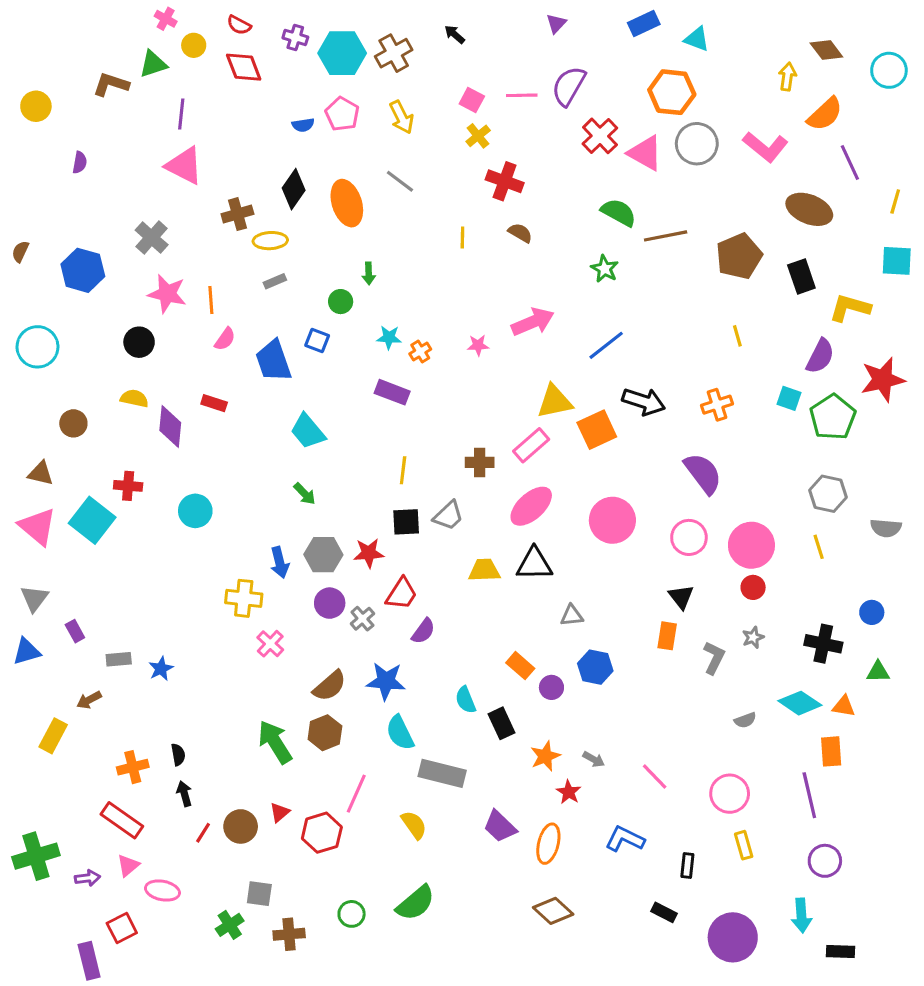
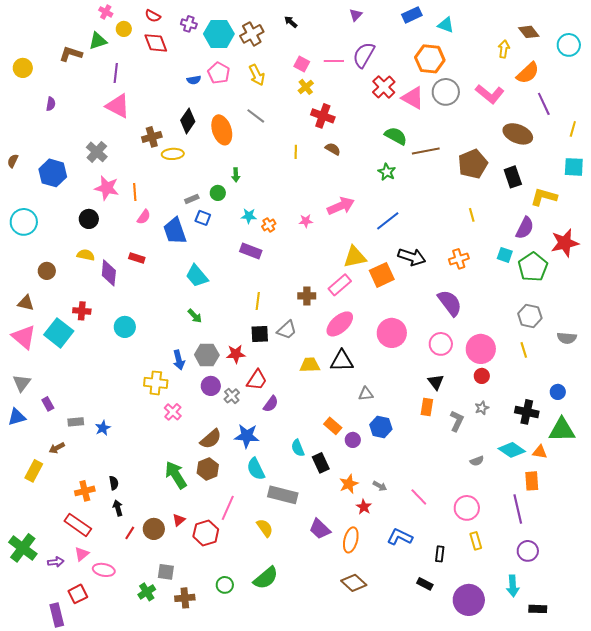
gray rectangle: (275, 281) -> (192, 199), moved
green triangle: (878, 672) -> (562, 430), size x1.8
green cross: (36, 856) -> (23, 548), turned -36

